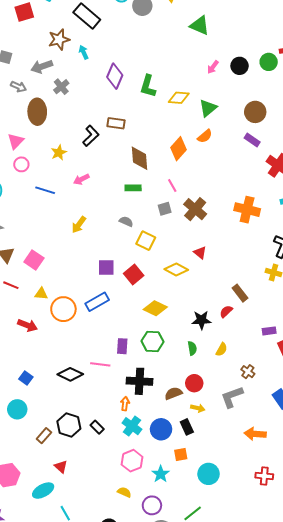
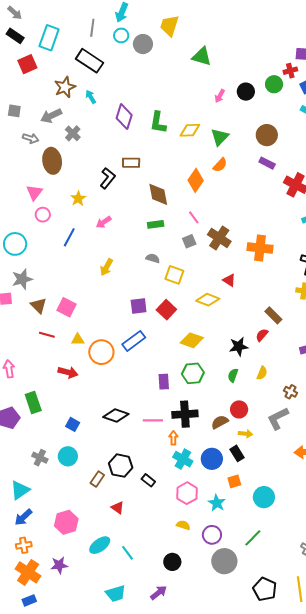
blue line: (45, 190) -> (69, 237), turned -72
orange cross: (247, 210) -> (260, 248), moved
green semicircle: (192, 348) -> (233, 375), turned -144
pink line: (100, 364) -> (153, 420), moved
black rectangle: (97, 427) -> (148, 480), moved
cyan ellipse: (43, 491) -> (100, 545), moved

